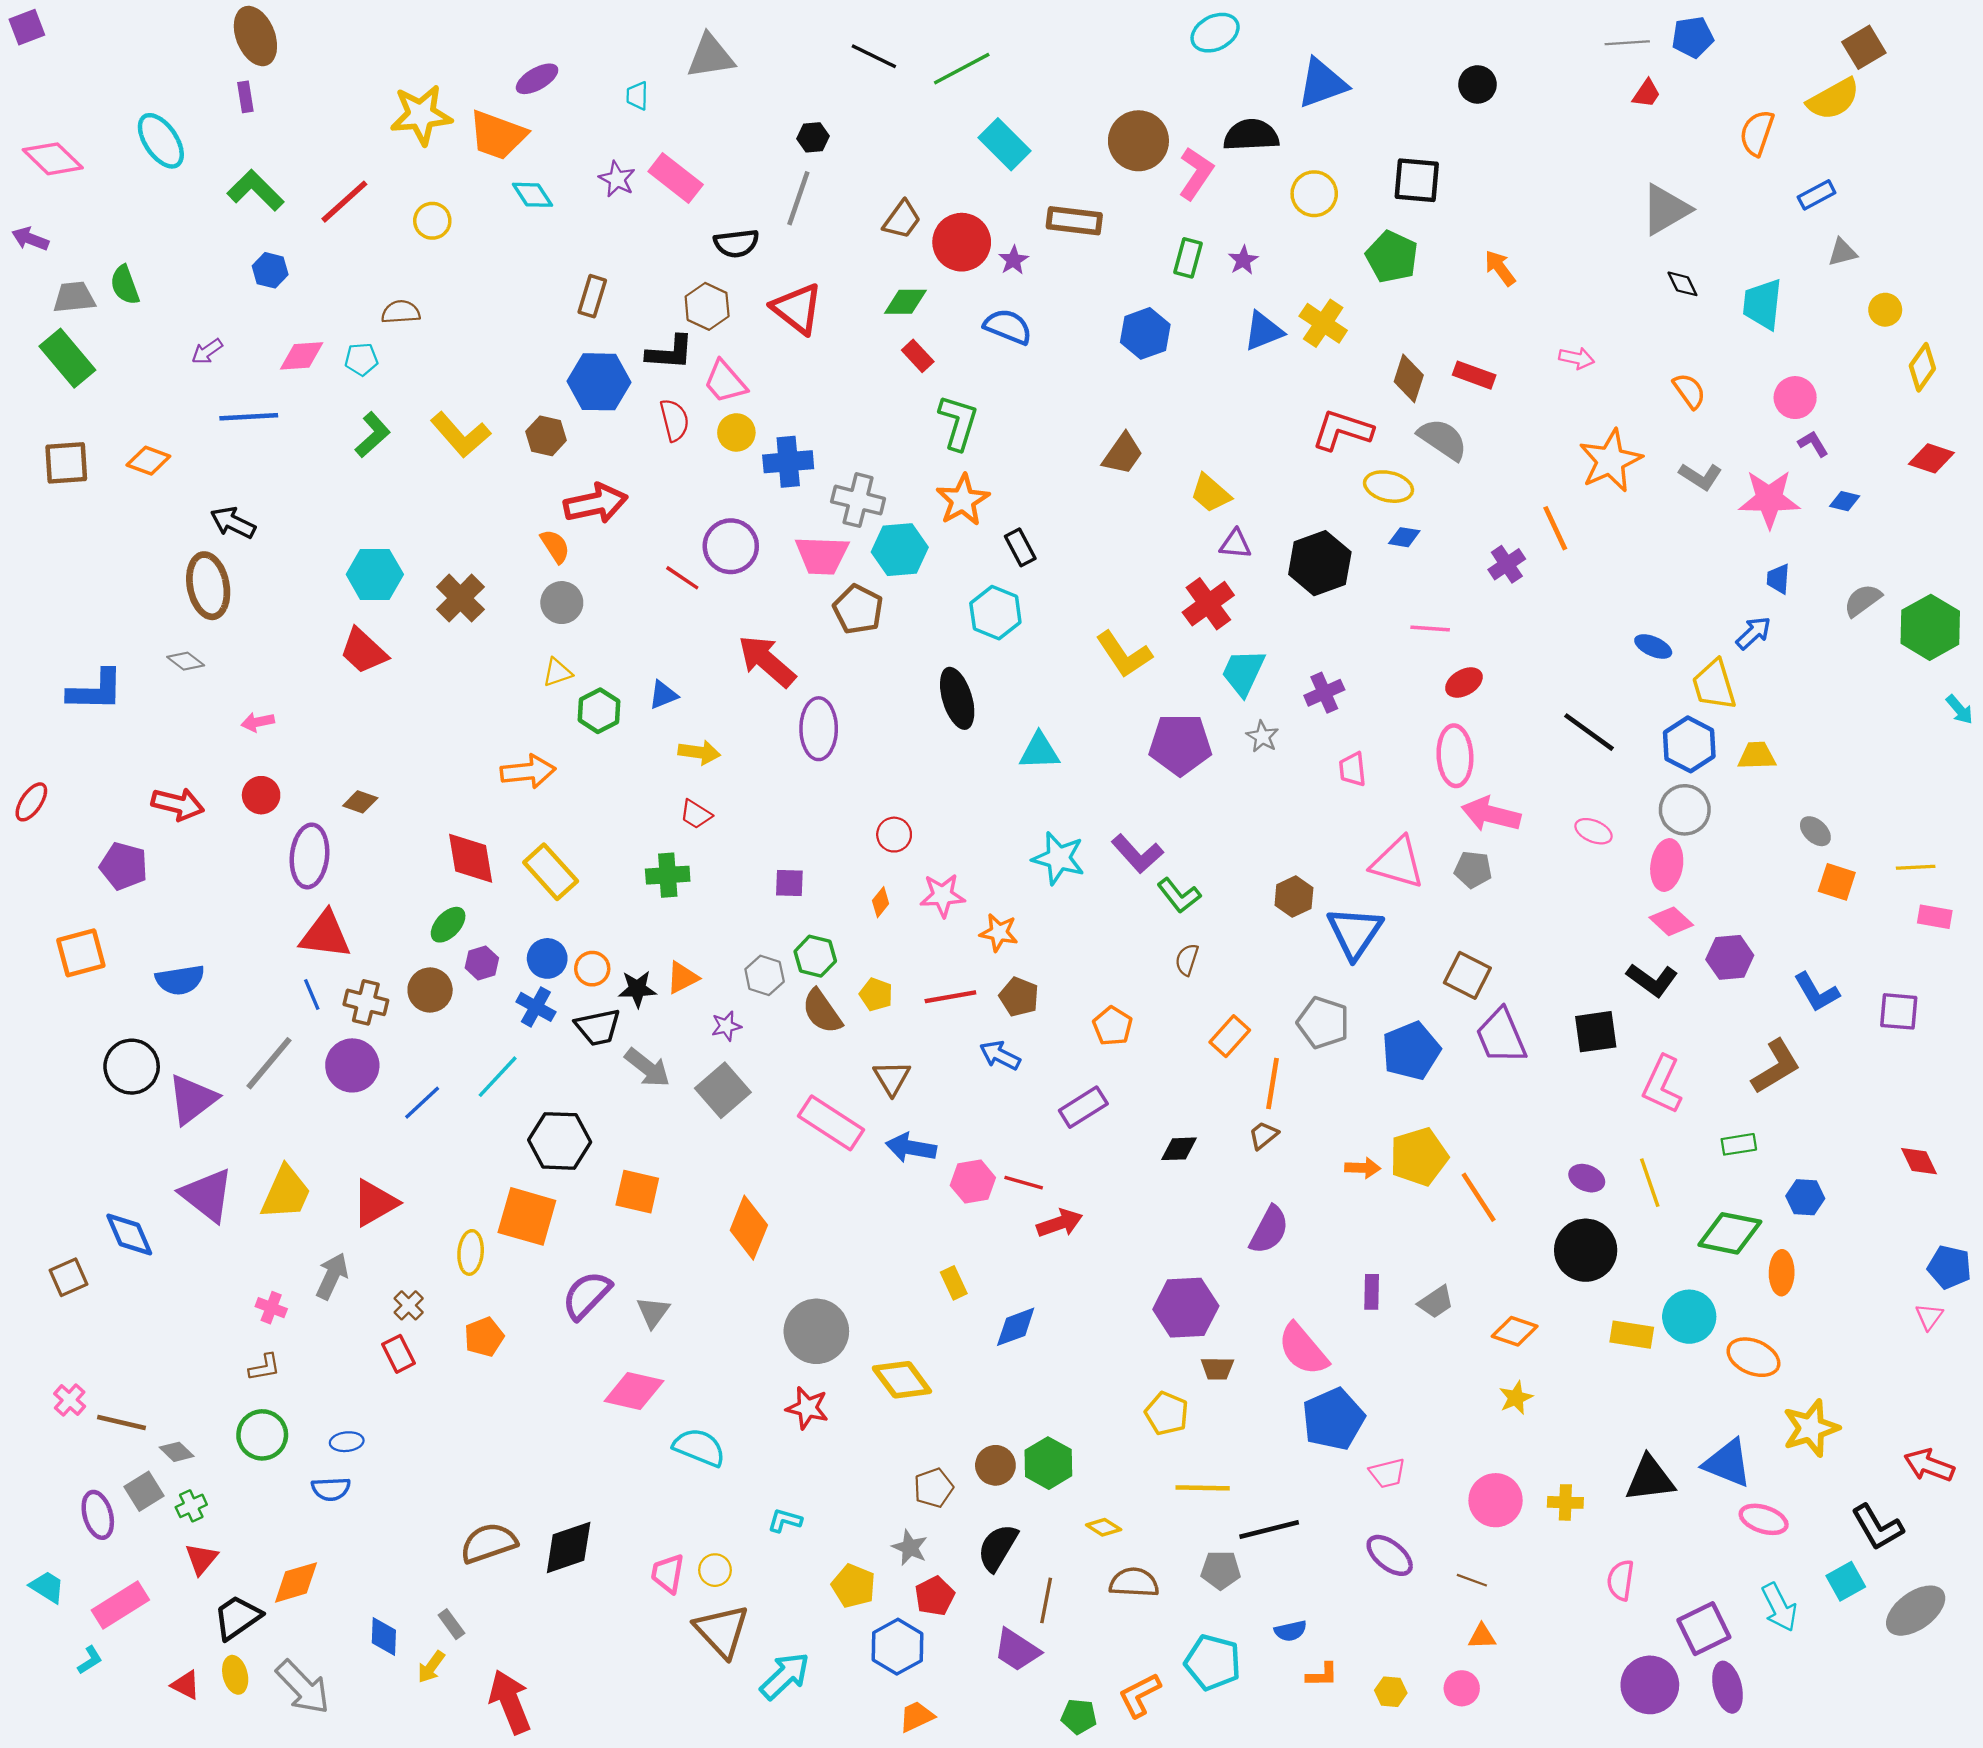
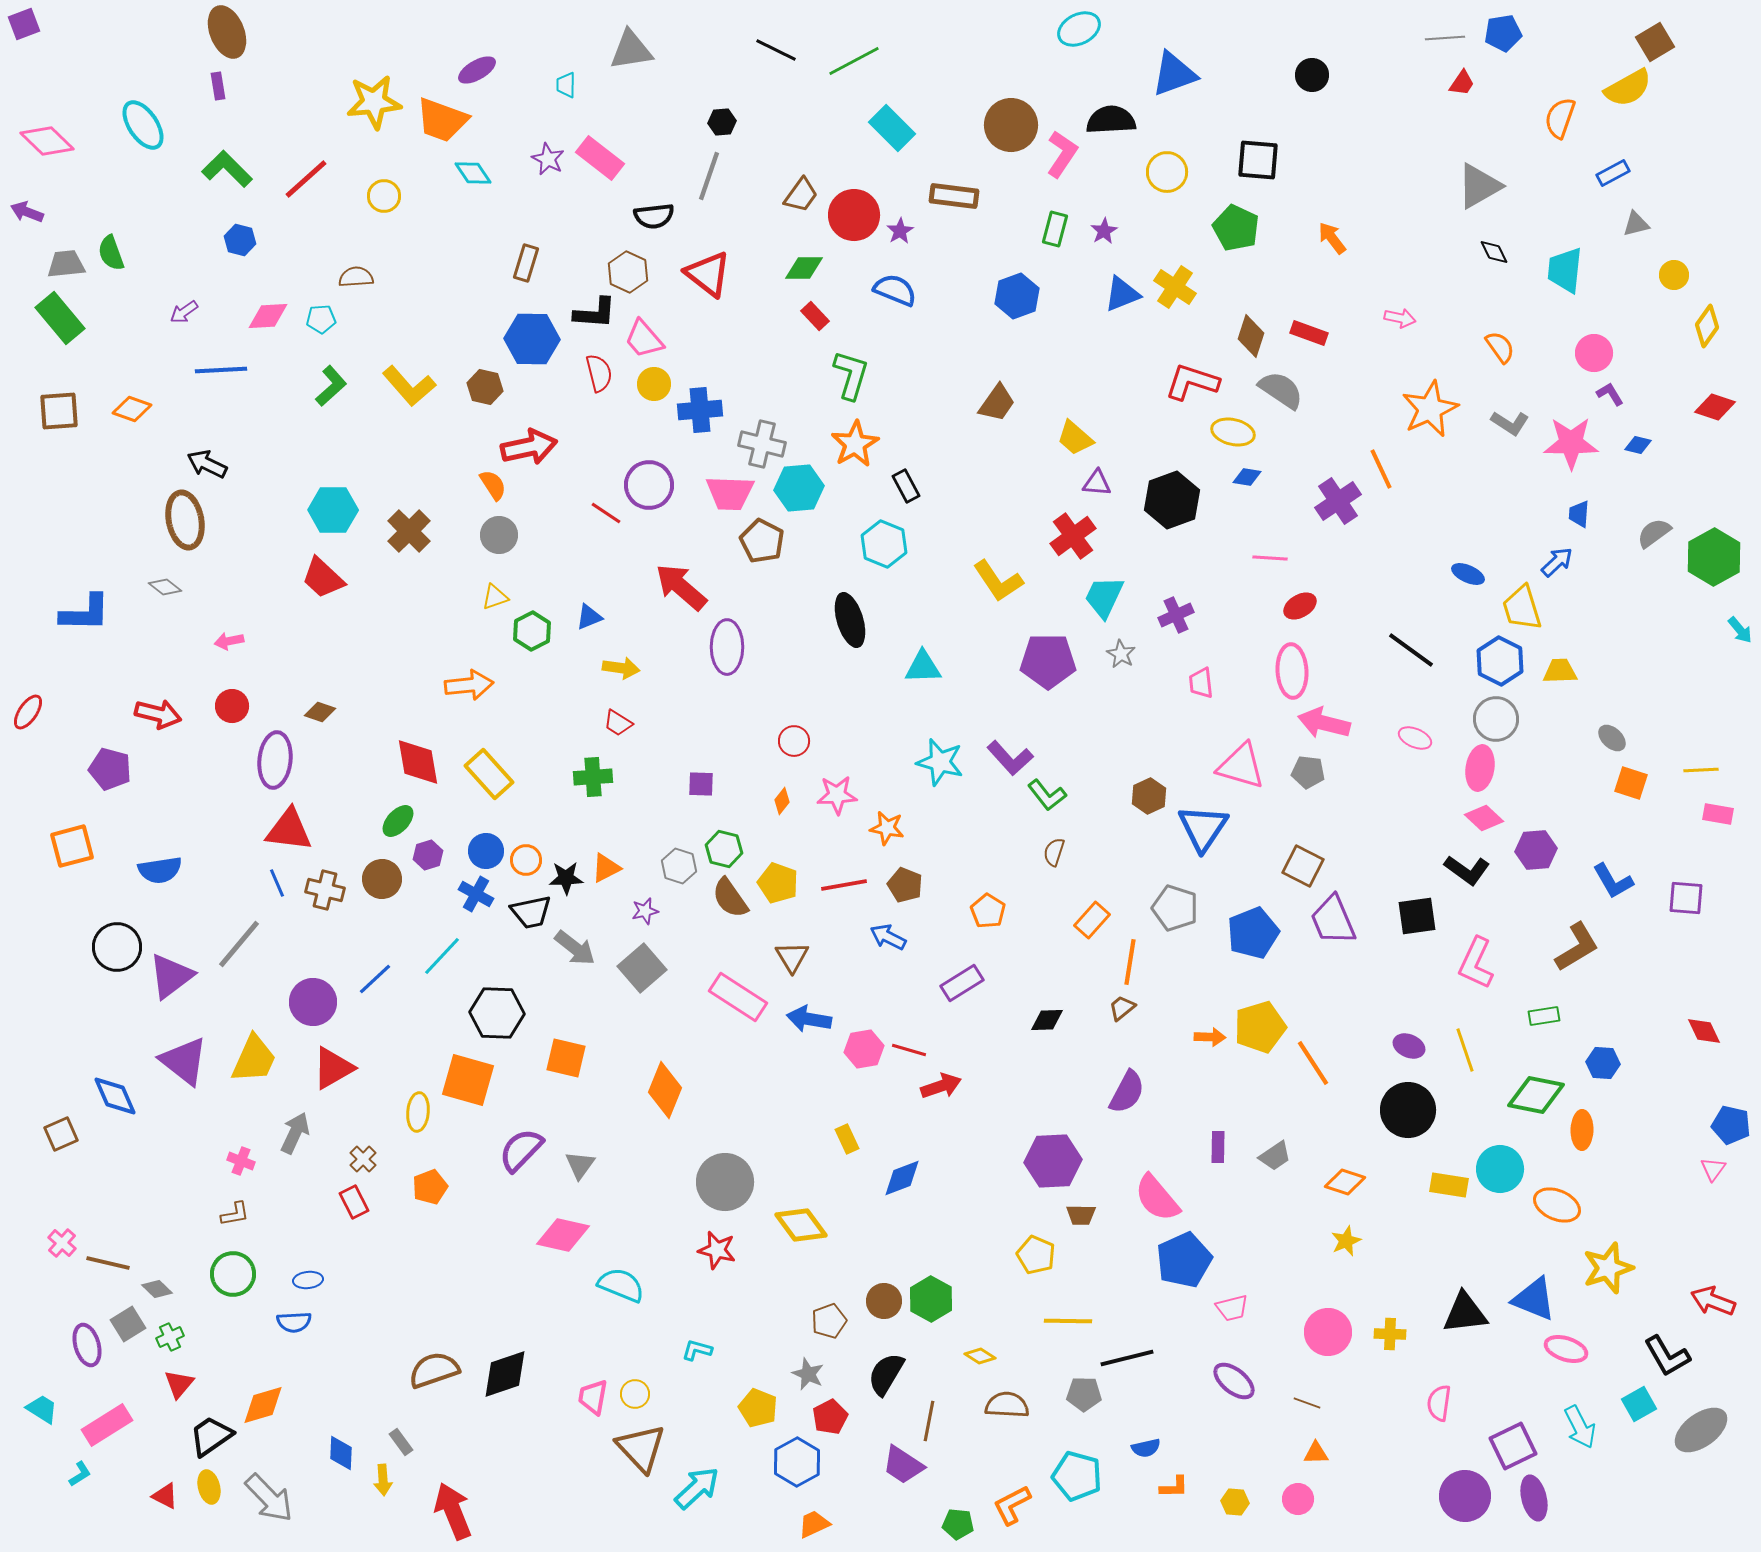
purple cross: (1507, 564) -> (1338, 501), size x1.4
yellow pentagon: (876, 995) -> (778, 883), size x1.4
purple circle: (352, 1065) -> (313, 1002), moved
yellow arrow: (431, 1667) -> (383, 1480), turned -40

